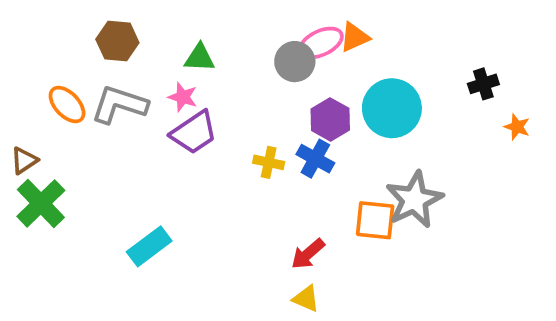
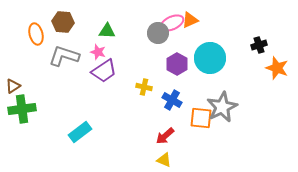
orange ellipse: (67, 104) -> (36, 34), moved, turned 30
orange star: (517, 127) -> (277, 68), size x1.6
blue cross: (315, 159) -> (172, 100), moved
green cross: (41, 203) -> (22, 109), turned 36

